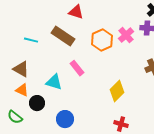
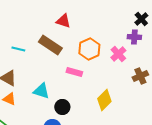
pink cross: (126, 35) -> (118, 54), moved
pink rectangle: (77, 68) -> (74, 72), moved, turned -35
black circle: (37, 103) -> (62, 107), moved

